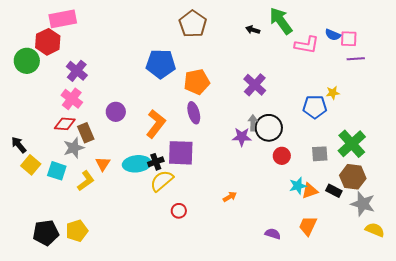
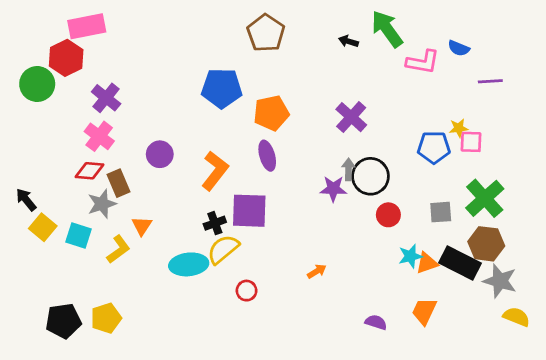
pink square: (349, 39) -> (471, 142), moved
cyan ellipse: (137, 164) -> (189, 264), moved
black rectangle: (334, 191) -> (460, 263), size x1.8

